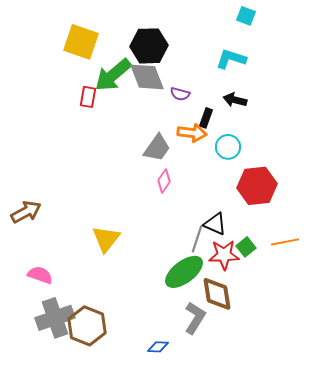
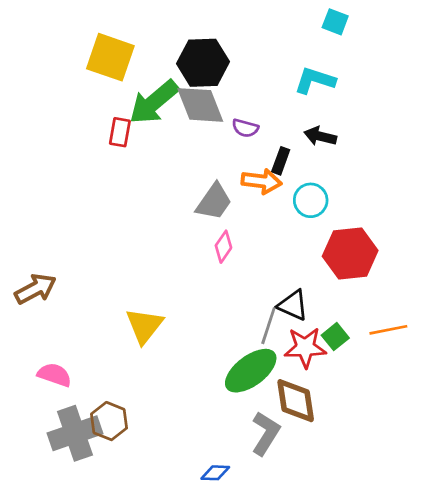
brown hexagon: (87, 326) -> (109, 421), moved, size x0.7

